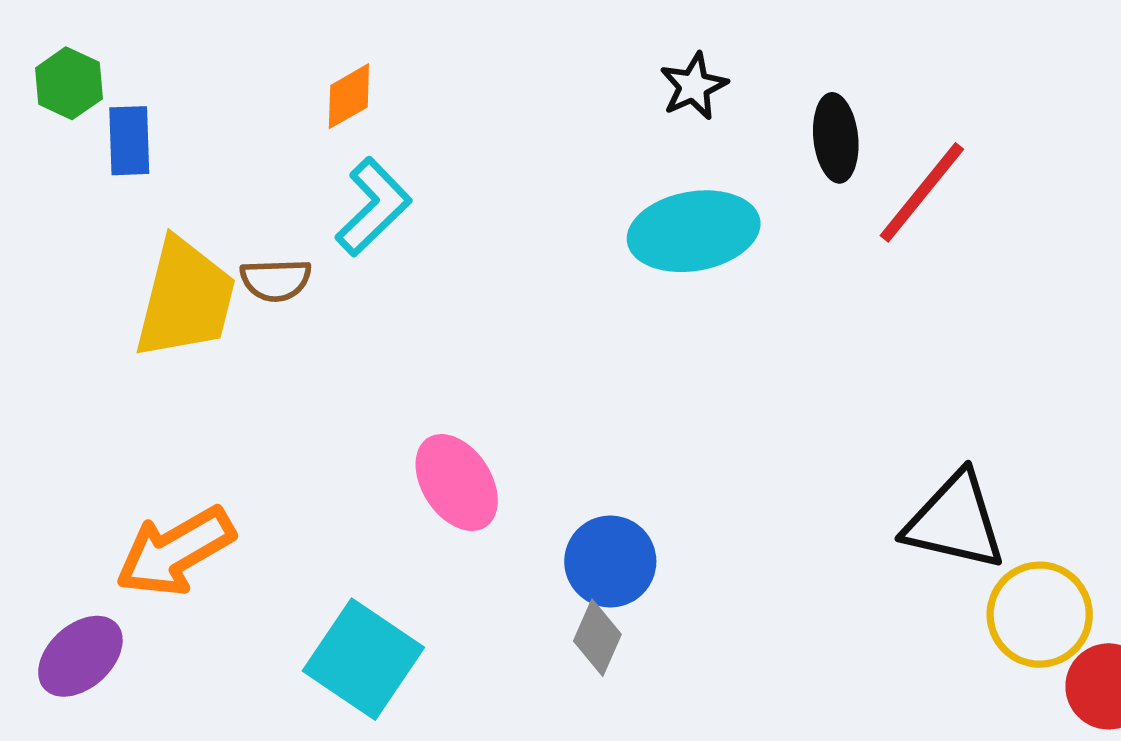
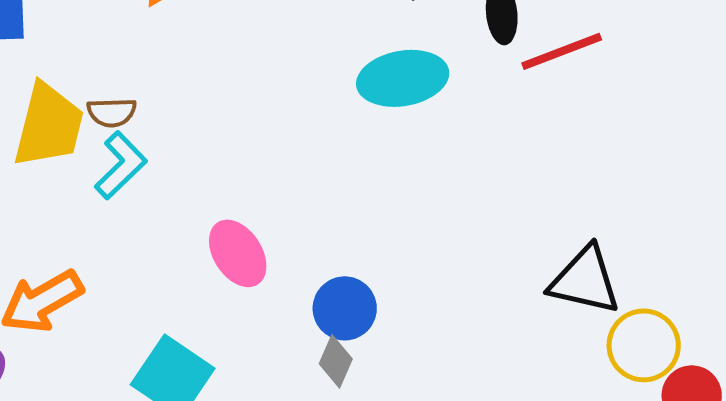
red line: (922, 192) -> (562, 51), turned 30
cyan L-shape: (373, 207) -> (121, 165), moved

